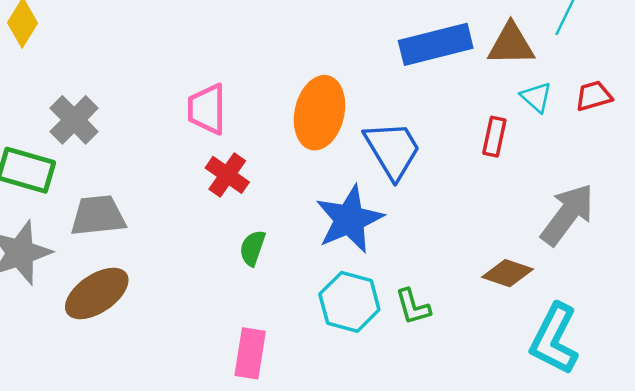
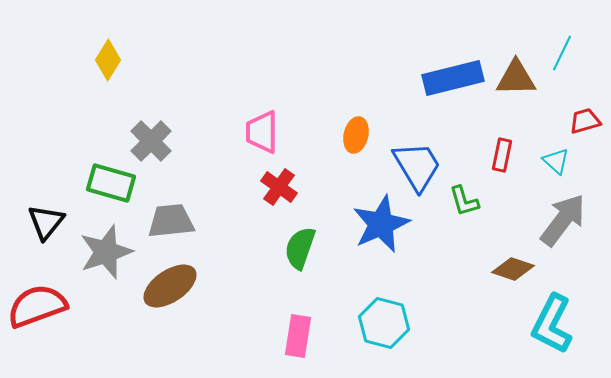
cyan triangle: (536, 97) -> (556, 161), moved
orange ellipse: (319, 113) -> (356, 135), size x0.6
green semicircle: (252, 248) -> (300, 248), size x1.4
cyan hexagon: (349, 302) -> (384, 323), moved
green L-shape: (413, 307) -> (464, 201), moved

